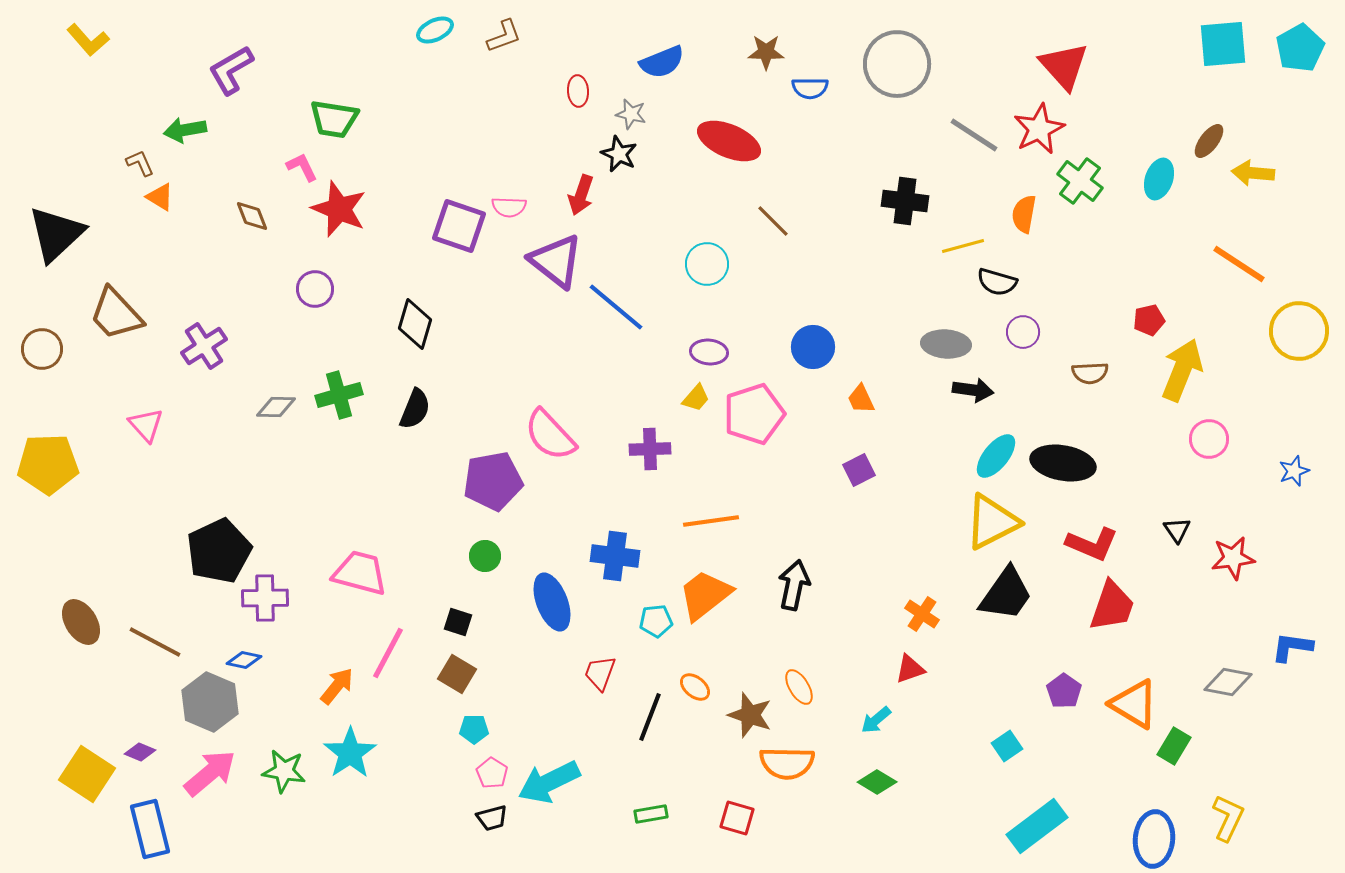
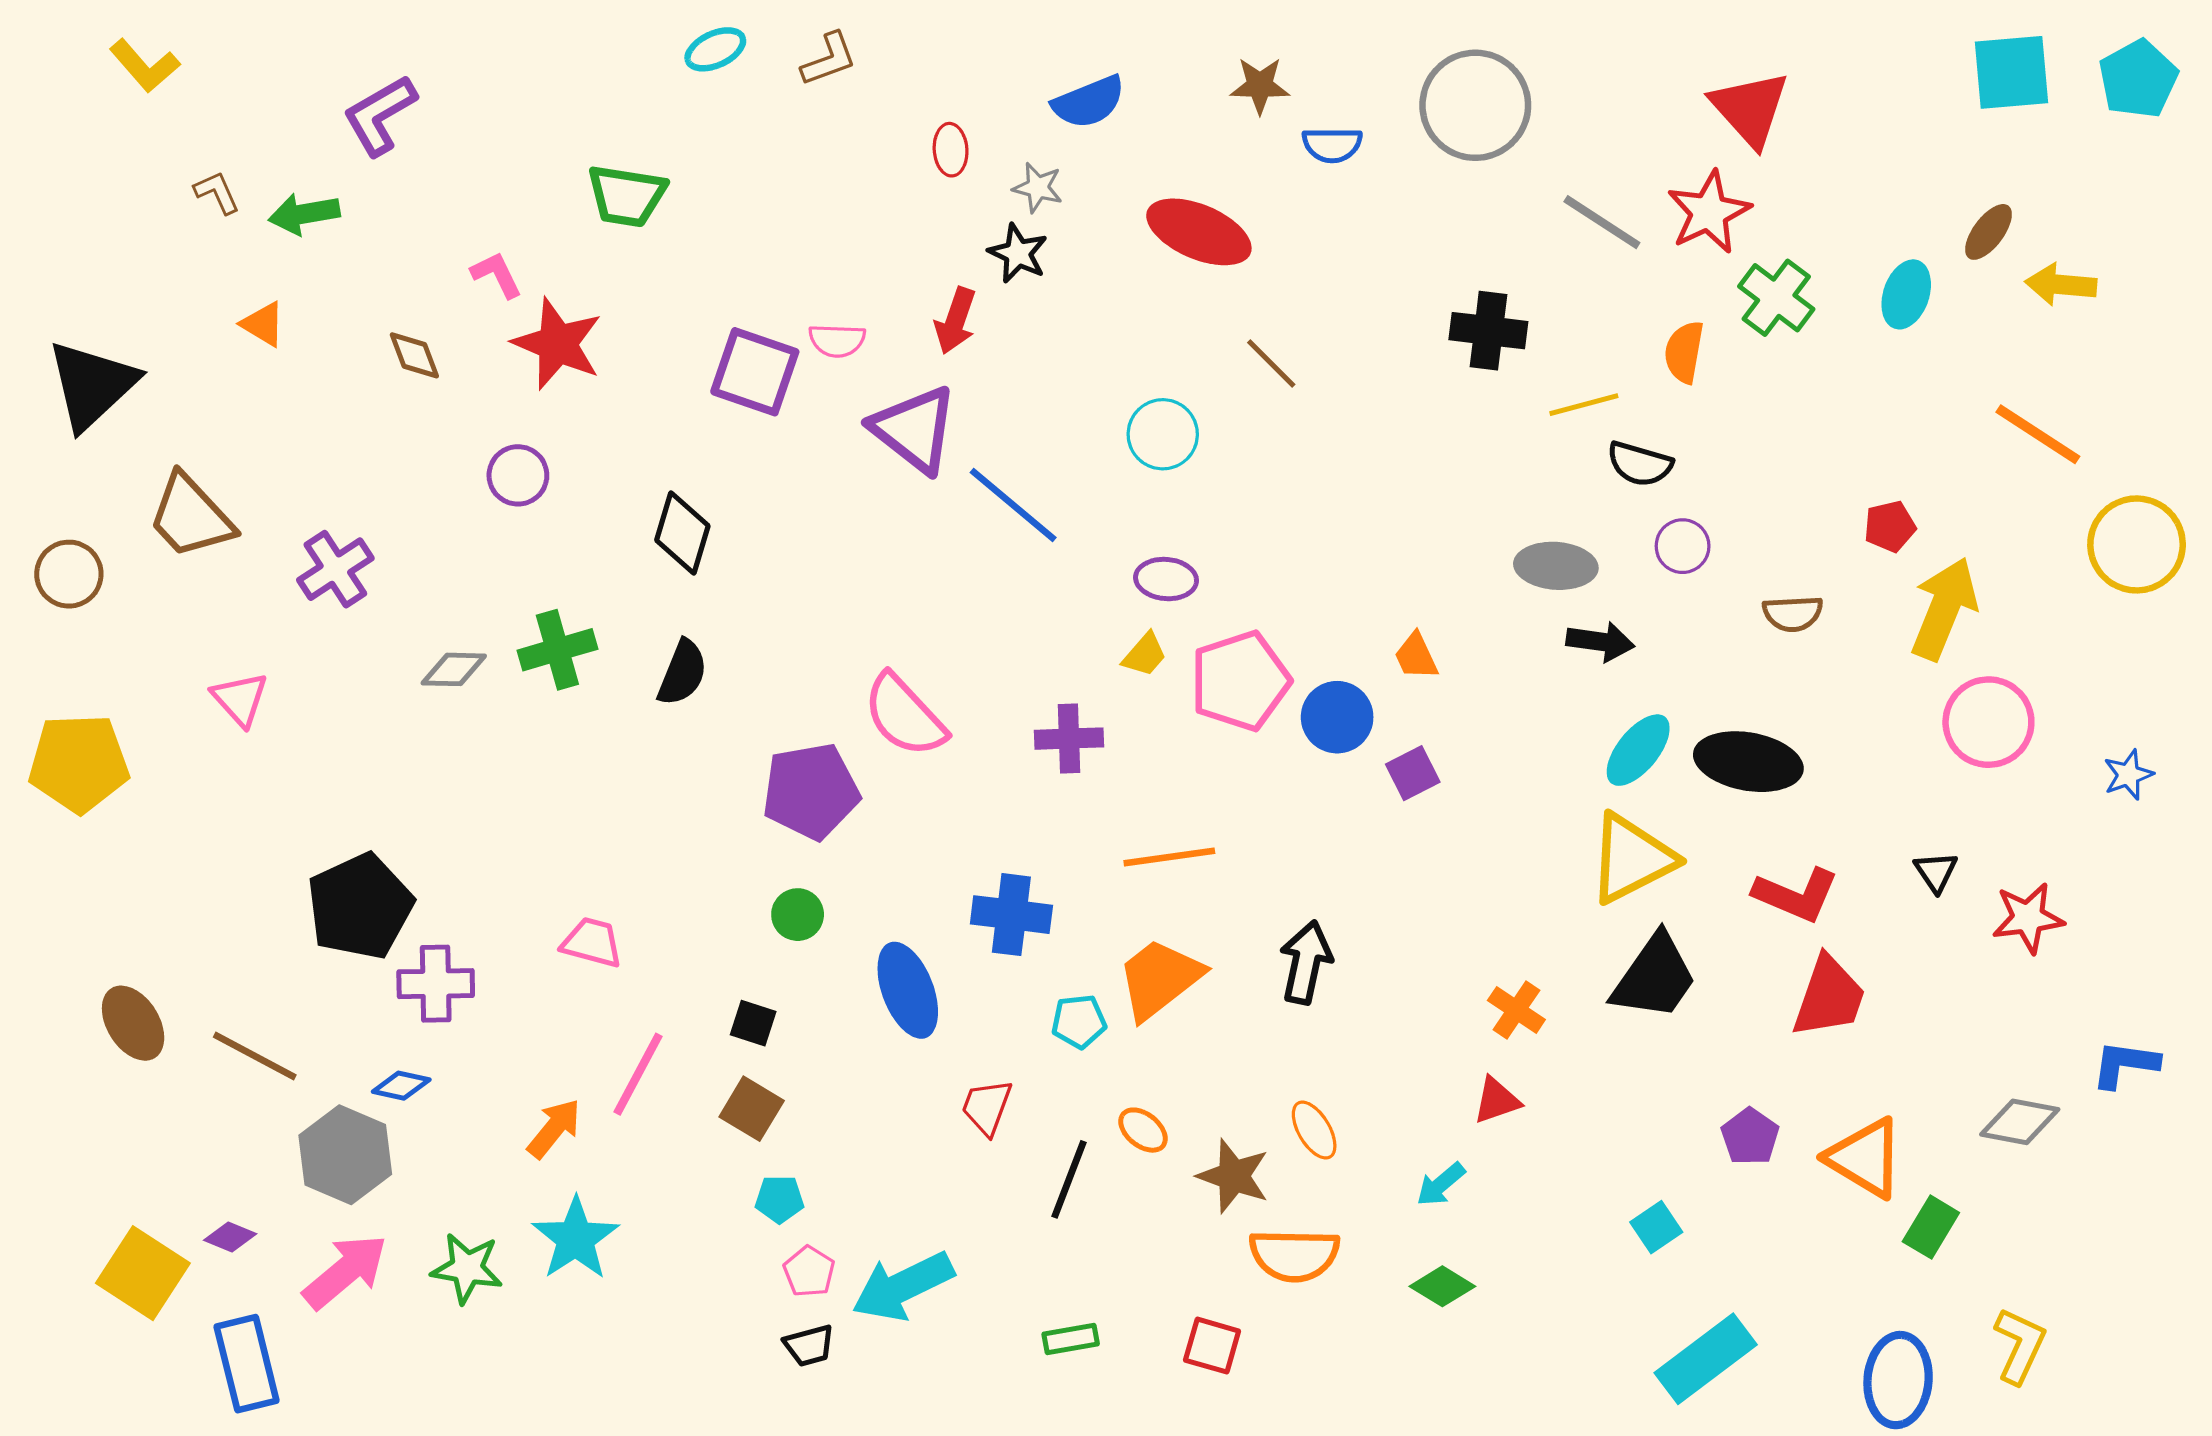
green trapezoid: (334, 119) -> (627, 196), moved
brown L-shape: (140, 163) -> (217, 192), moved
blue circle: (813, 347) -> (1337, 717), moved
pink circle: (1209, 439) -> (1988, 722), size x1.4
pink trapezoid: (360, 573) -> (592, 943), size x0.7

